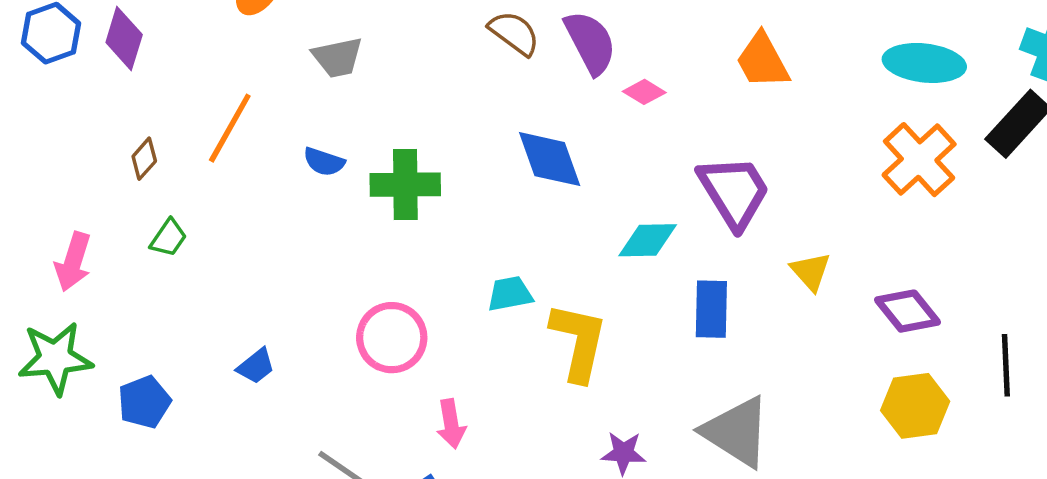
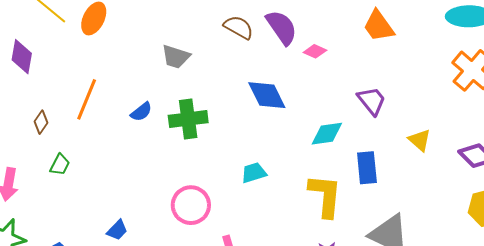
gray trapezoid: (338, 57) -> (176, 57), moved, turned 36
blue semicircle: (324, 162) -> (141, 112), turned -50
purple trapezoid: (734, 192) -> (372, 101), size x0.7
yellow L-shape: (579, 342) -> (325, 196), moved

